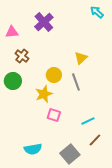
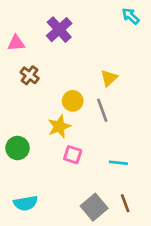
green circle: (13, 81) -> (18, 148), moved
cyan line: (88, 121) -> (118, 163), turned 32
brown line: (95, 140) -> (125, 203), moved, turned -64
cyan semicircle: (33, 149) -> (26, 203), moved

